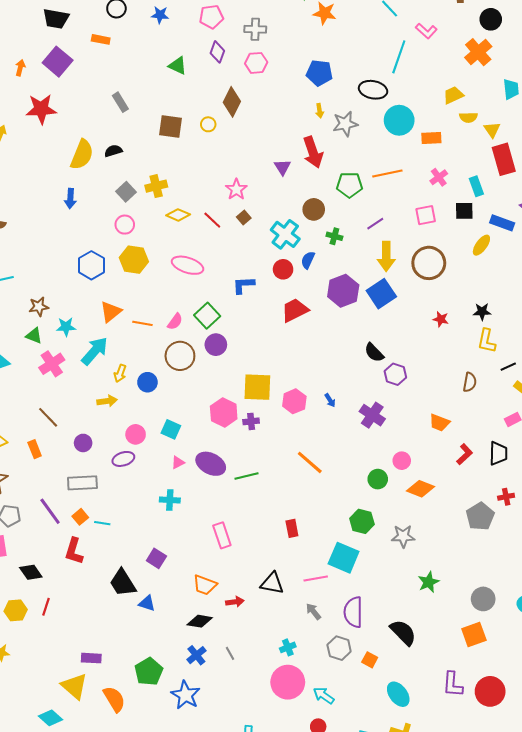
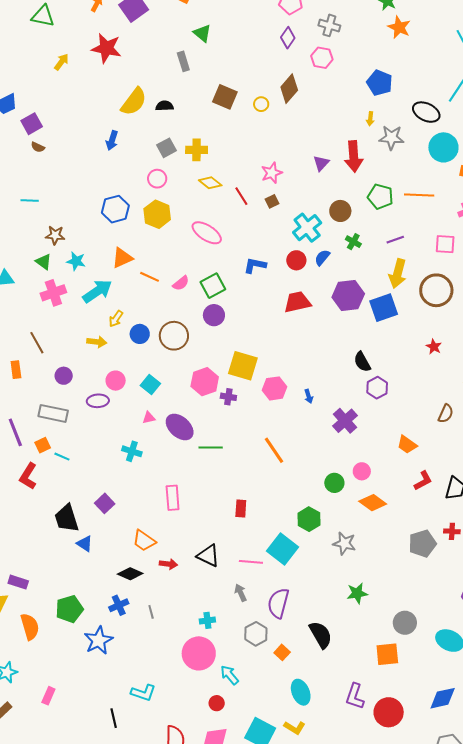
green triangle: (178, 66) -> (202, 33), moved
brown circle: (180, 356) -> (174, 336), moved

